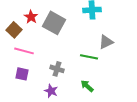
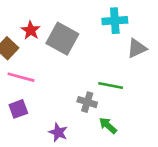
gray triangle: (106, 42) -> (137, 48), moved
gray cross: (57, 69) -> (87, 102), moved
purple square: (22, 74) -> (18, 109), turned -32

